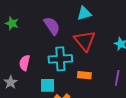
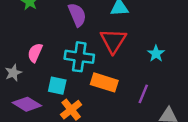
orange rectangle: (84, 75) -> (104, 82), size x1.5

